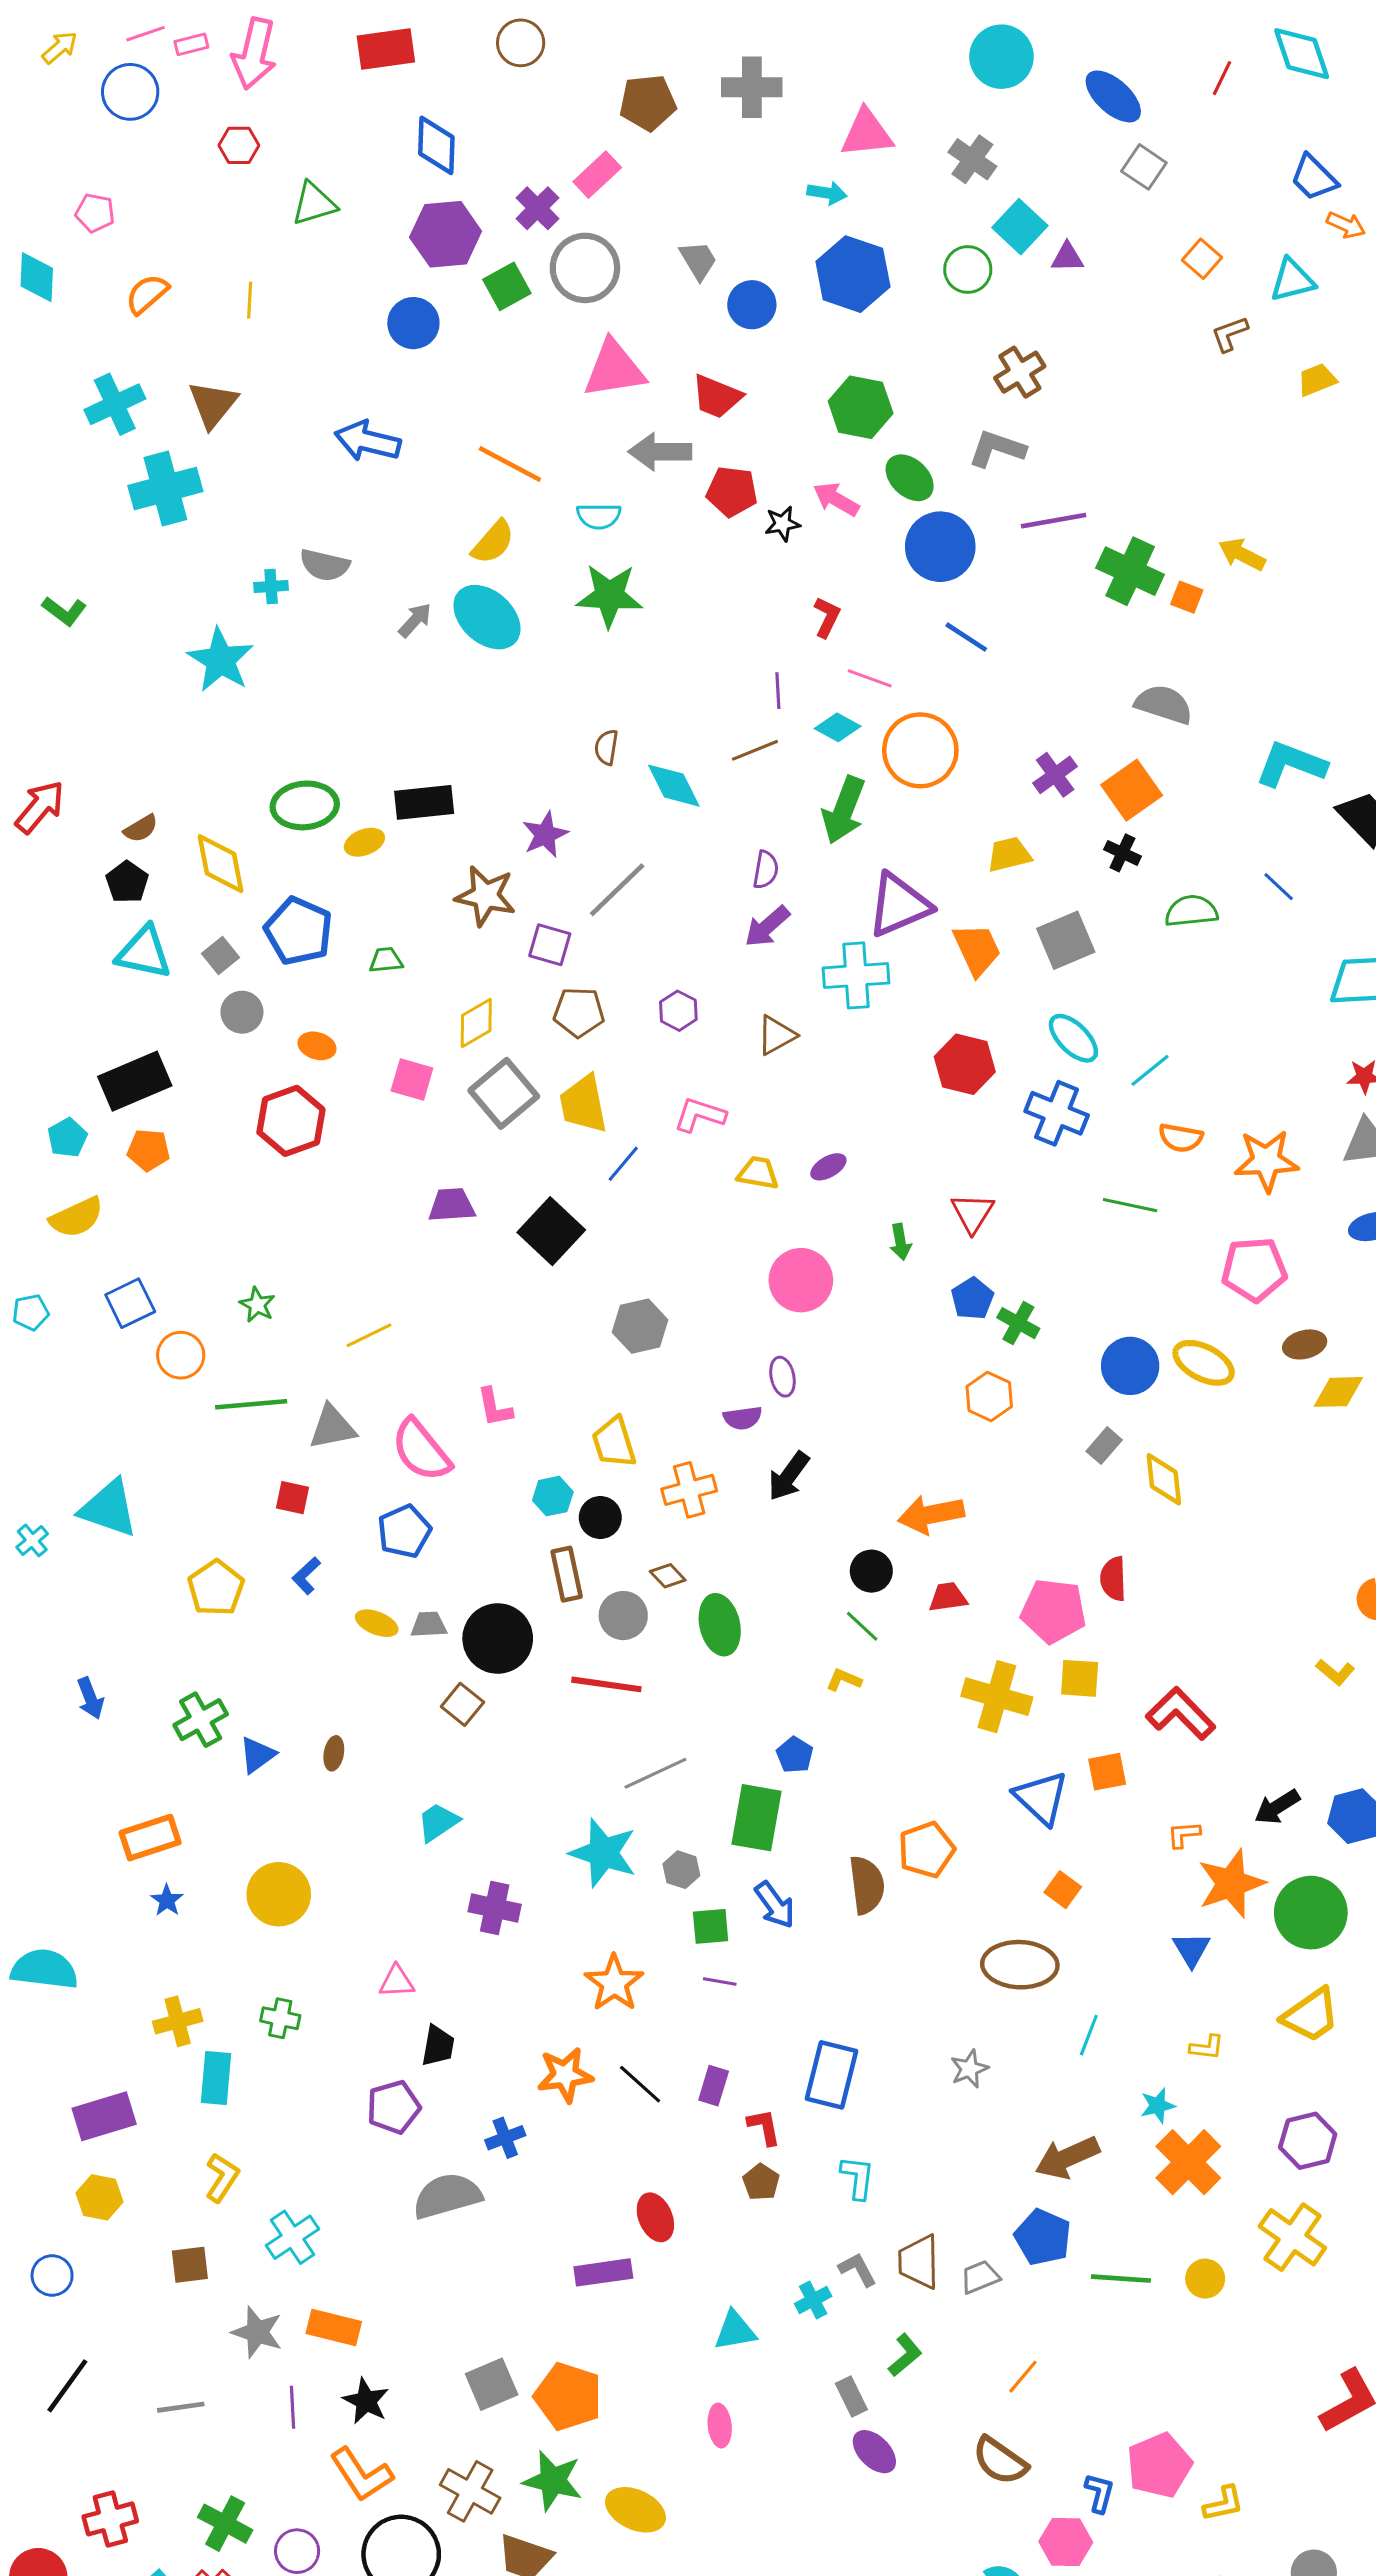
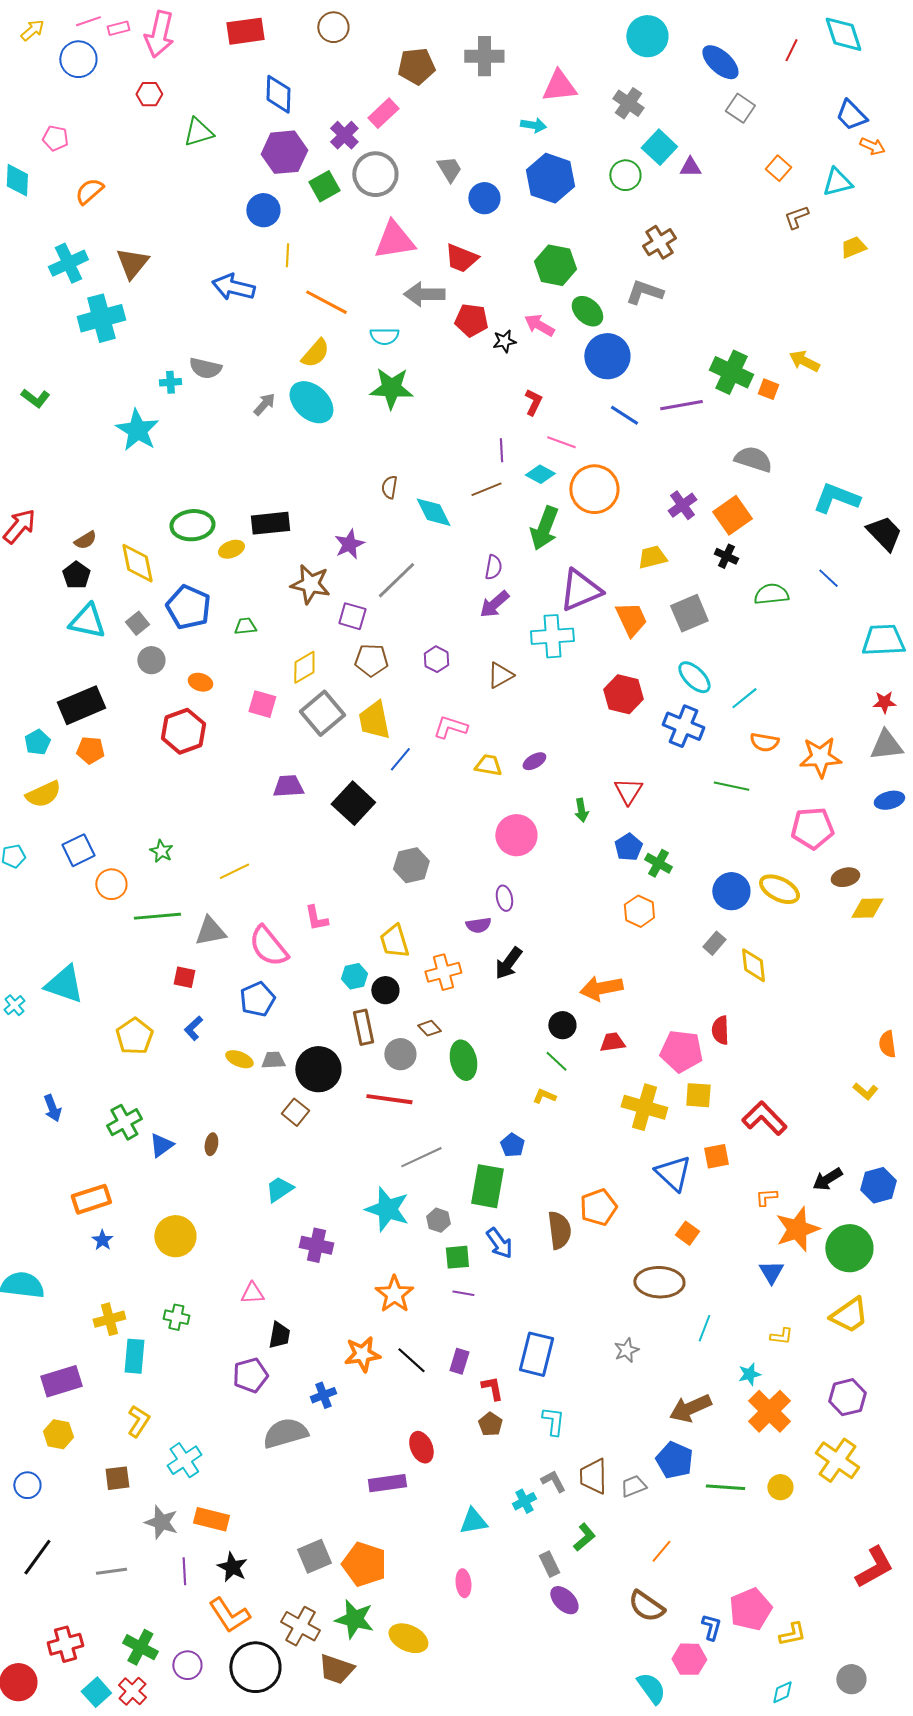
yellow line: (250, 300) -> (287, 255), moved
purple line: (1054, 521) -> (681, 405), moved

